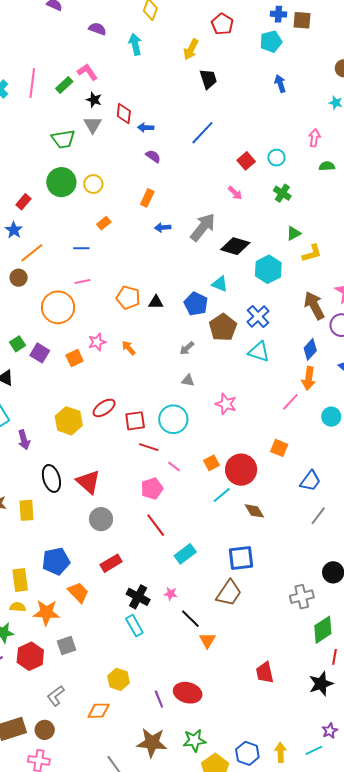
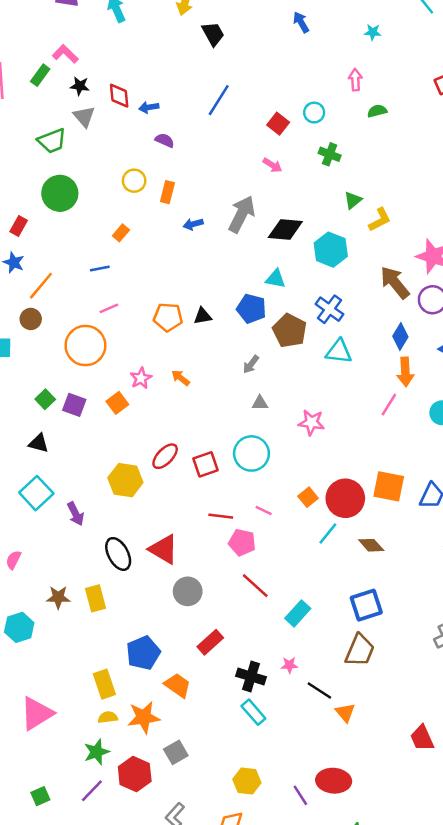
yellow circle: (93, 184) -> (134, 181), moved
red line: (149, 447) -> (221, 516), moved
orange square: (279, 448) -> (389, 486), moved, size x1.5
pink pentagon: (152, 489) -> (242, 542), turned -30

